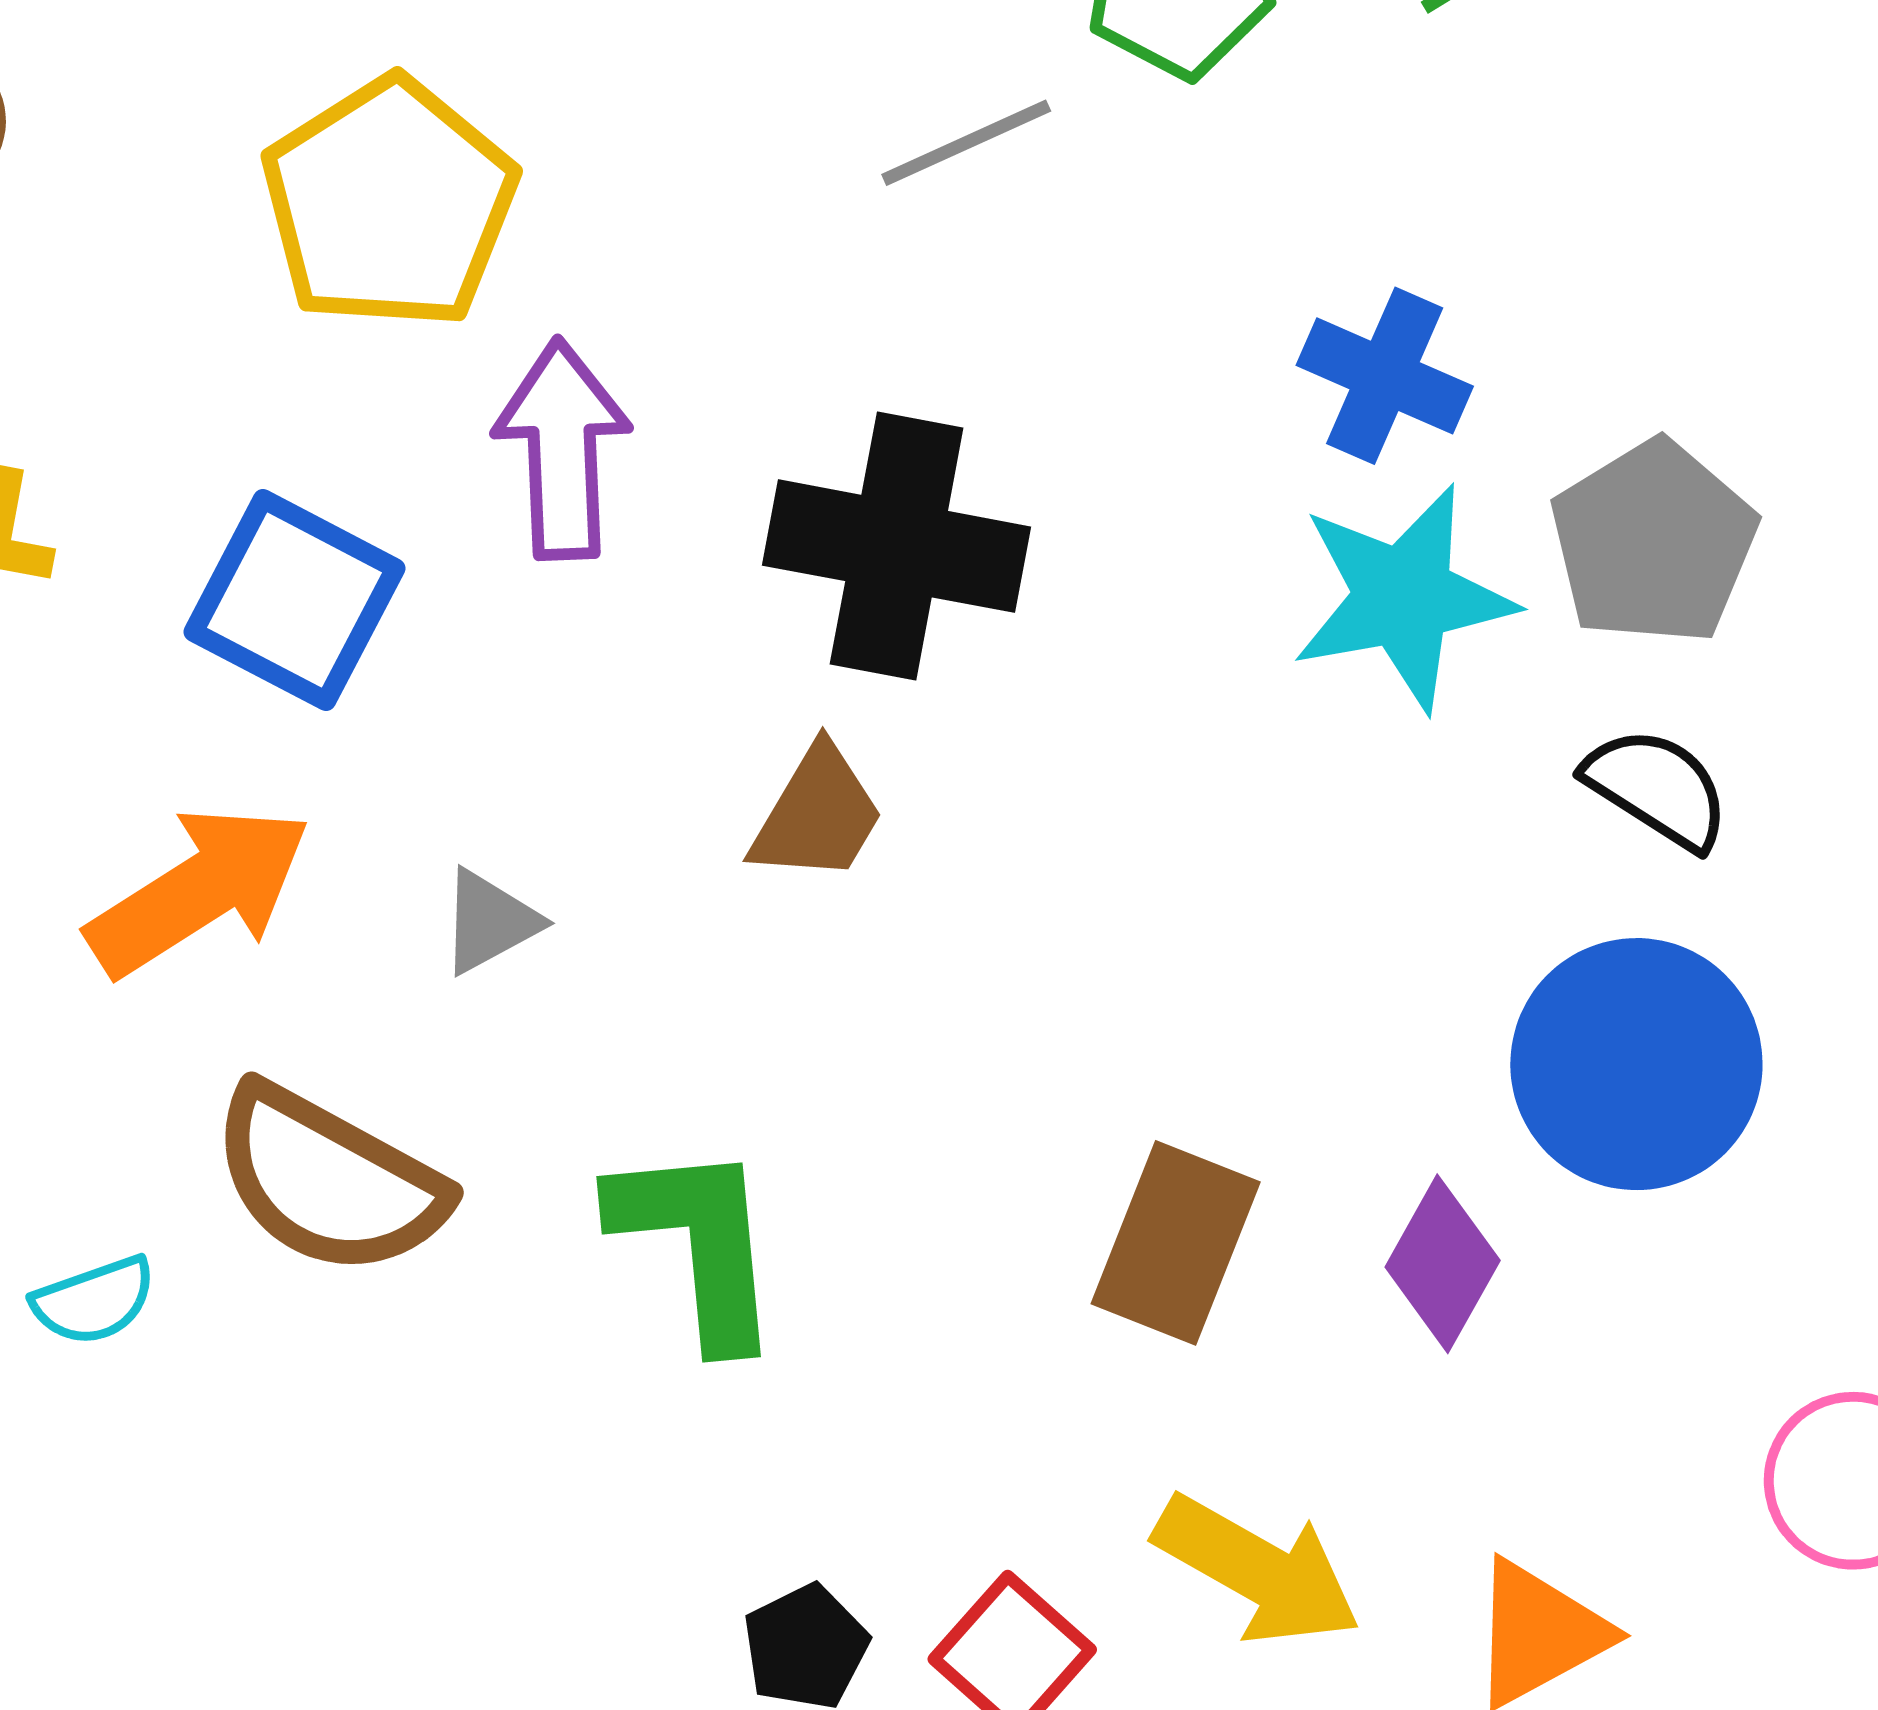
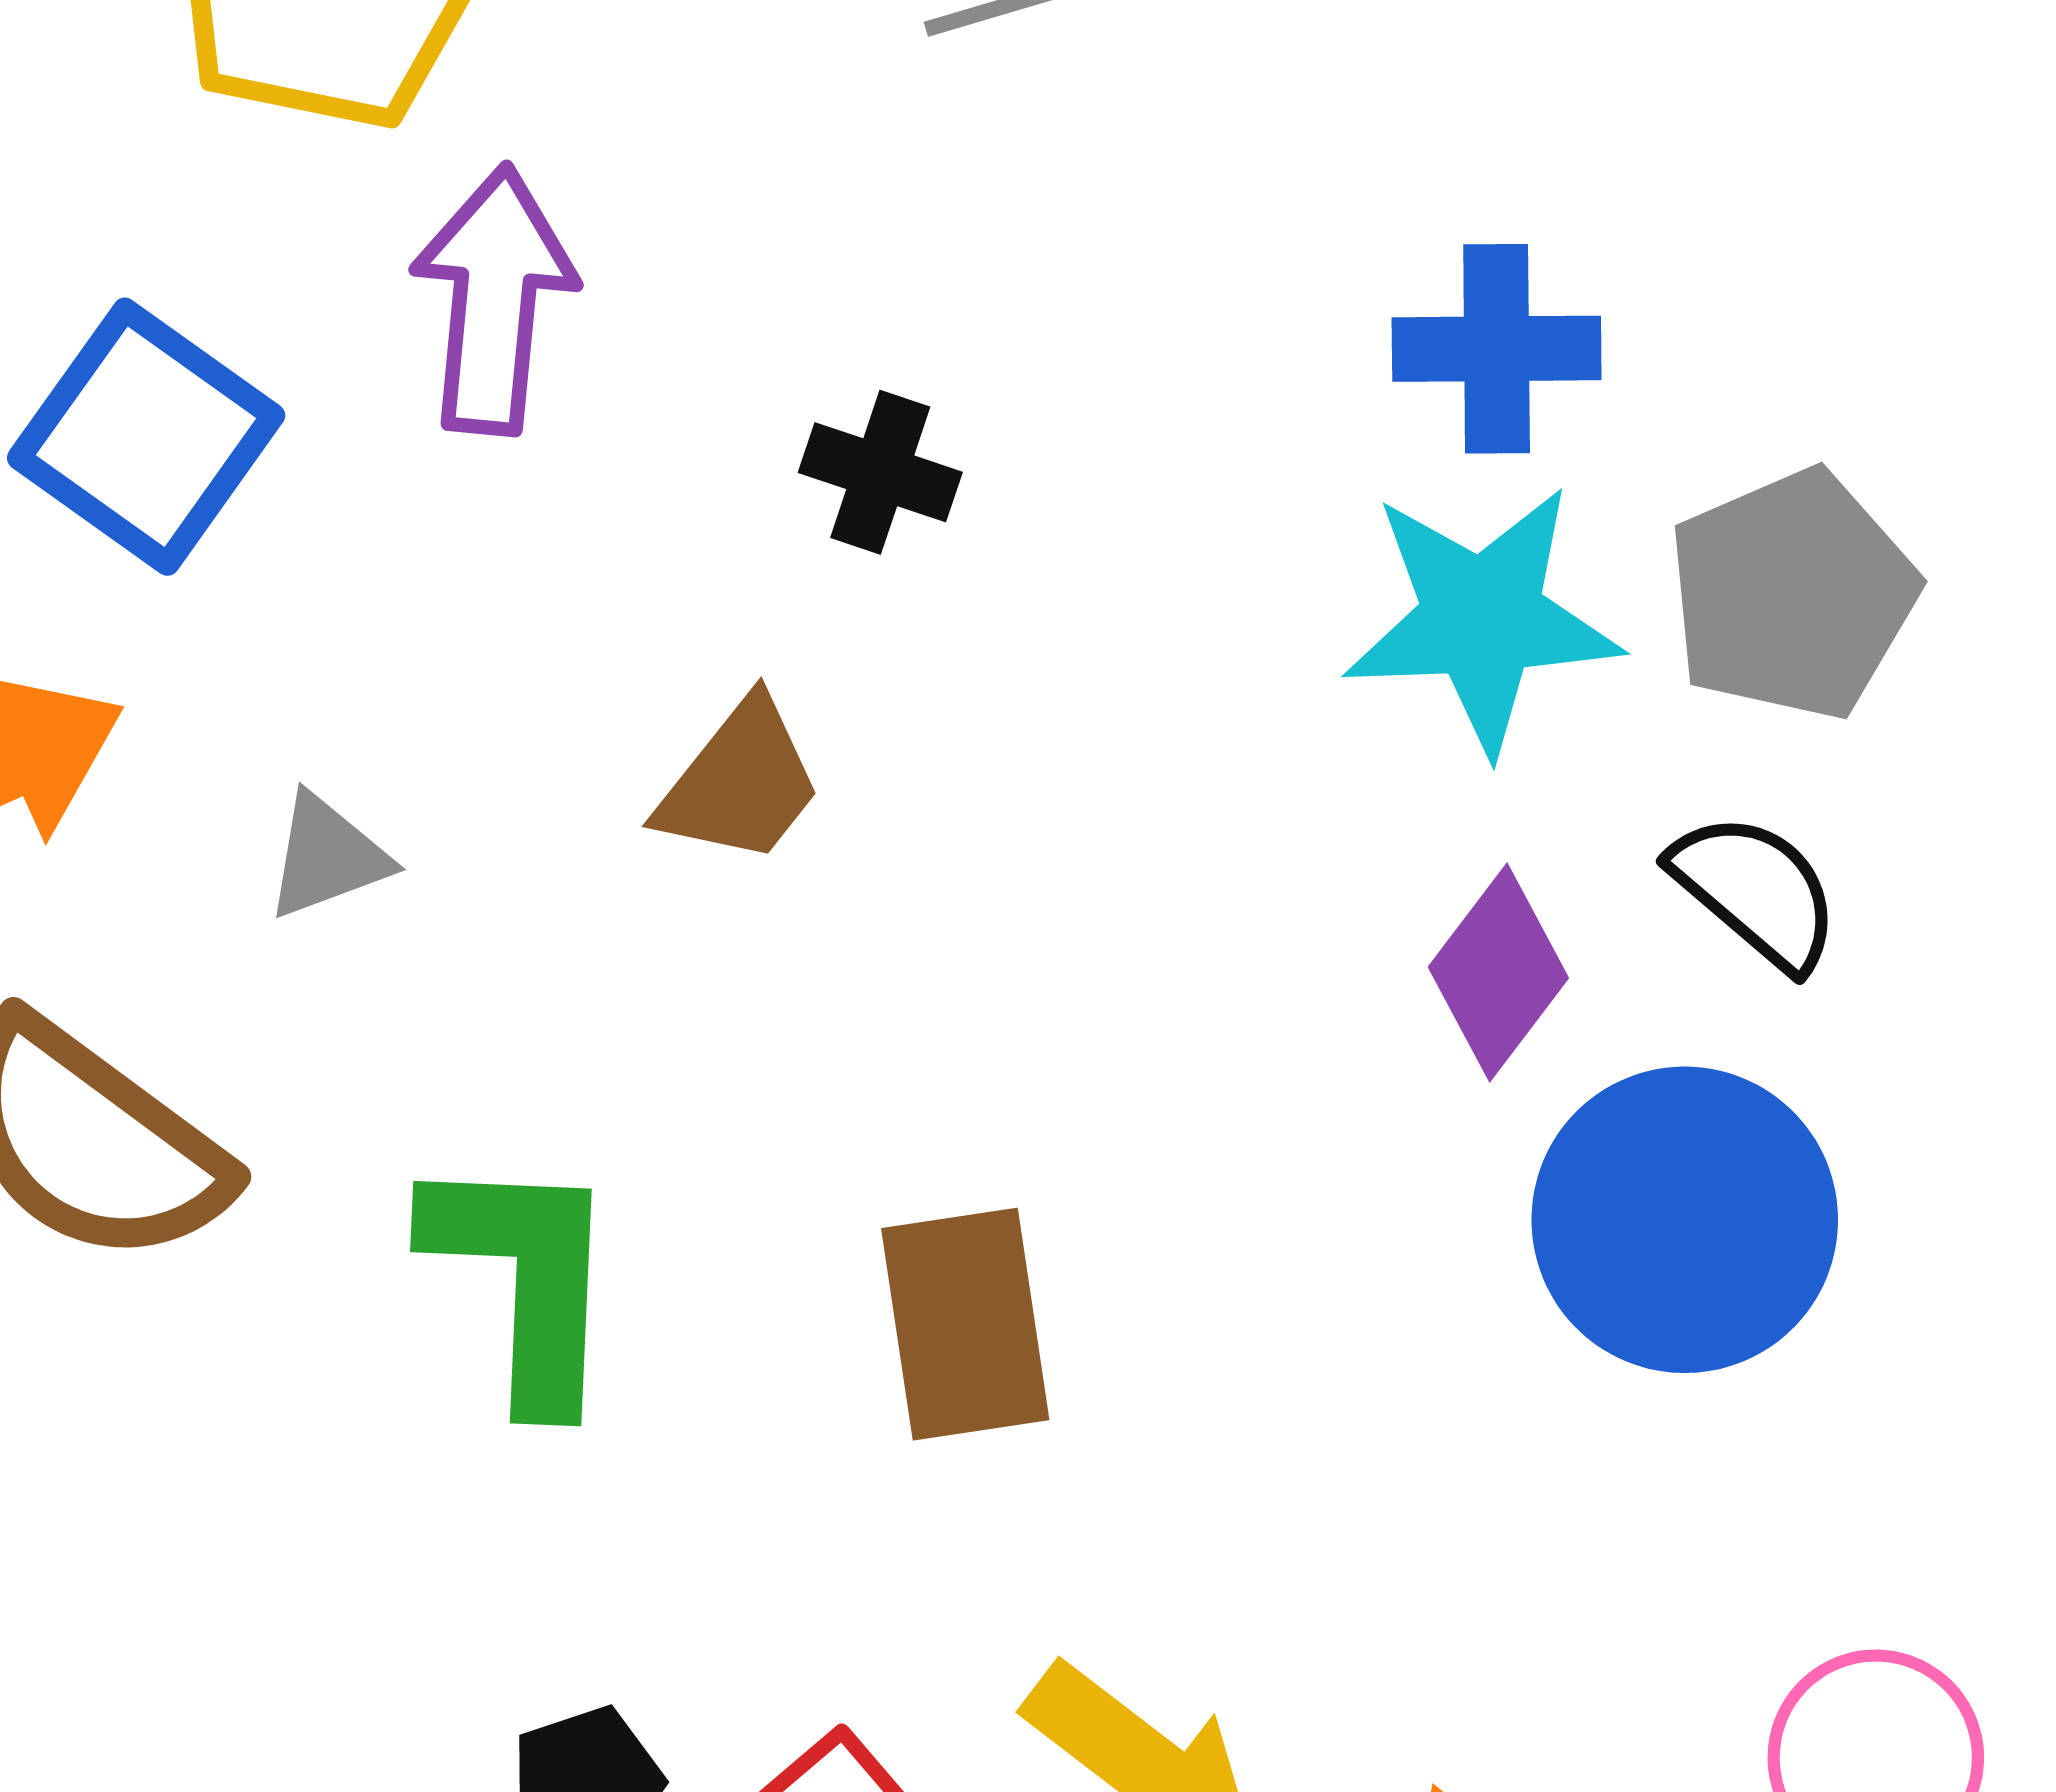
blue cross: (1385, 376) -> (1497, 349), turned -32
black cross: (897, 546) -> (880, 472), size x0.5
brown rectangle: (1176, 1243) -> (965, 1324), moved, turned -38
purple diamond: (1443, 1264) -> (1498, 973), moved

